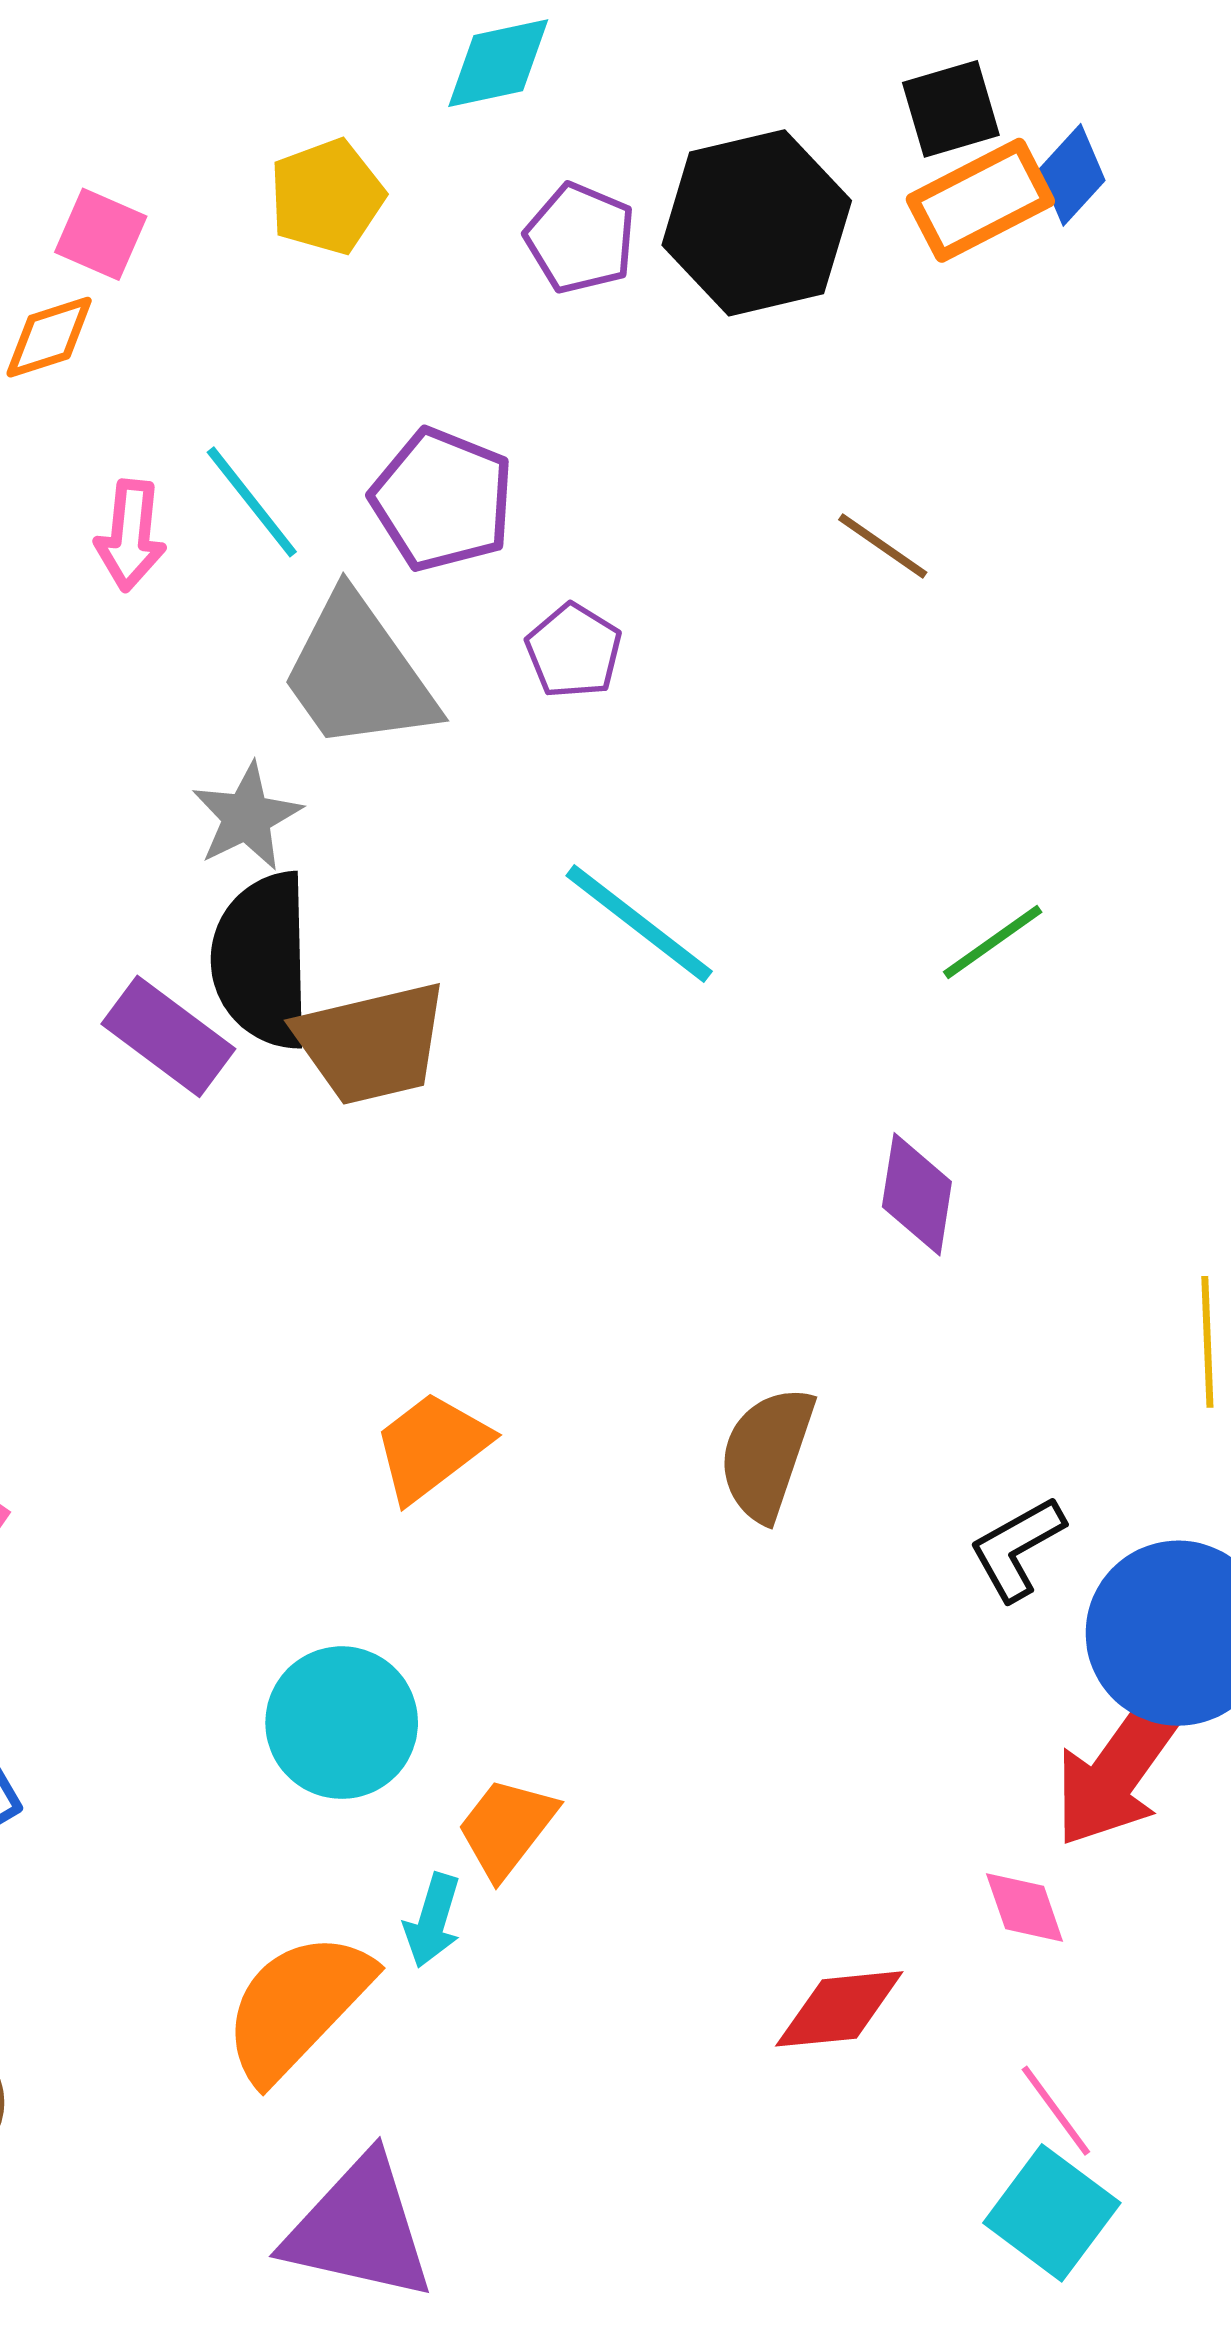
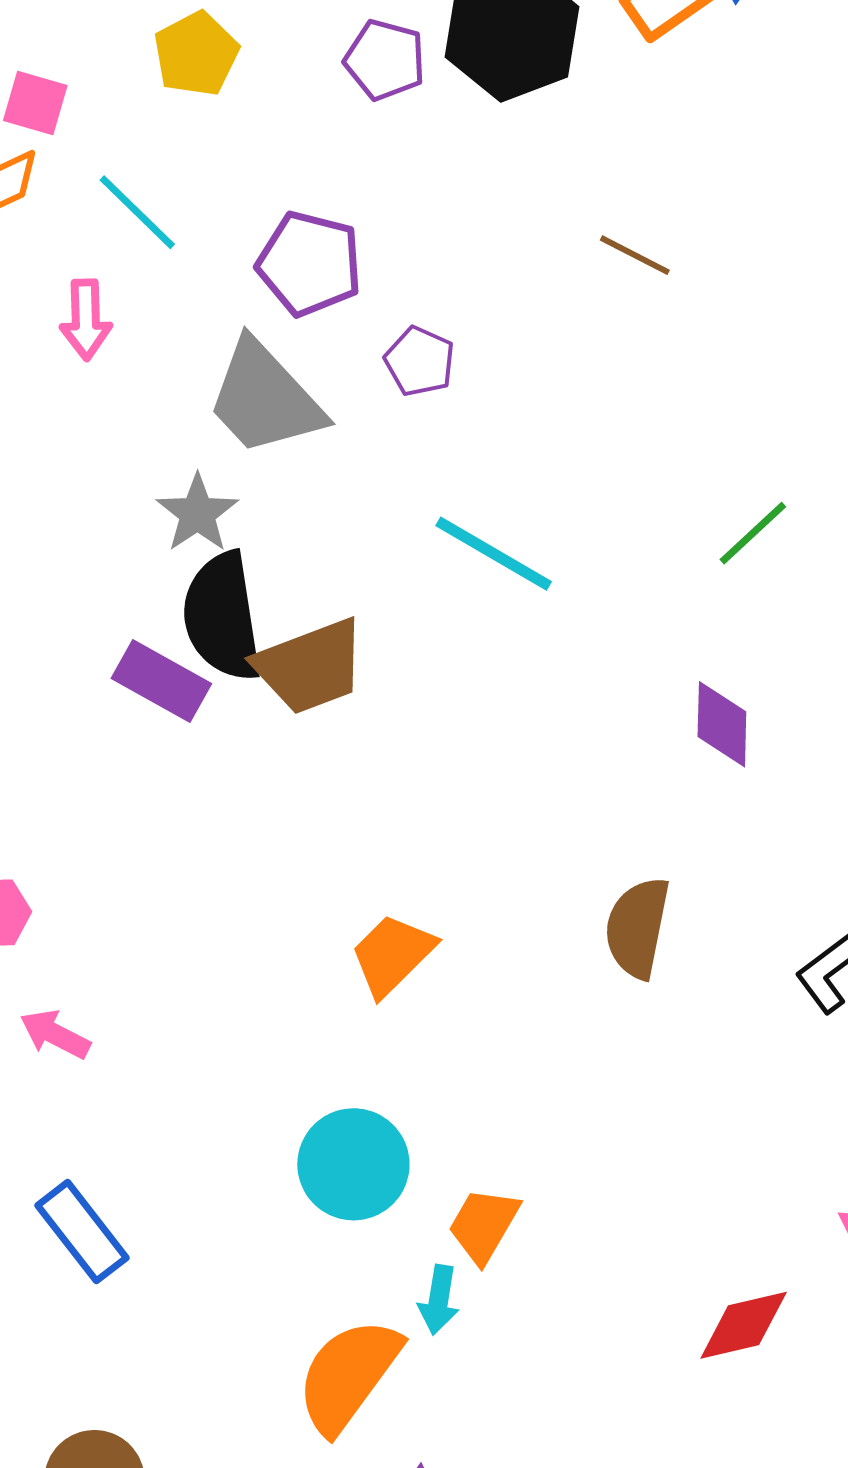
cyan line: (252, 502) -> (137, 212), moved

